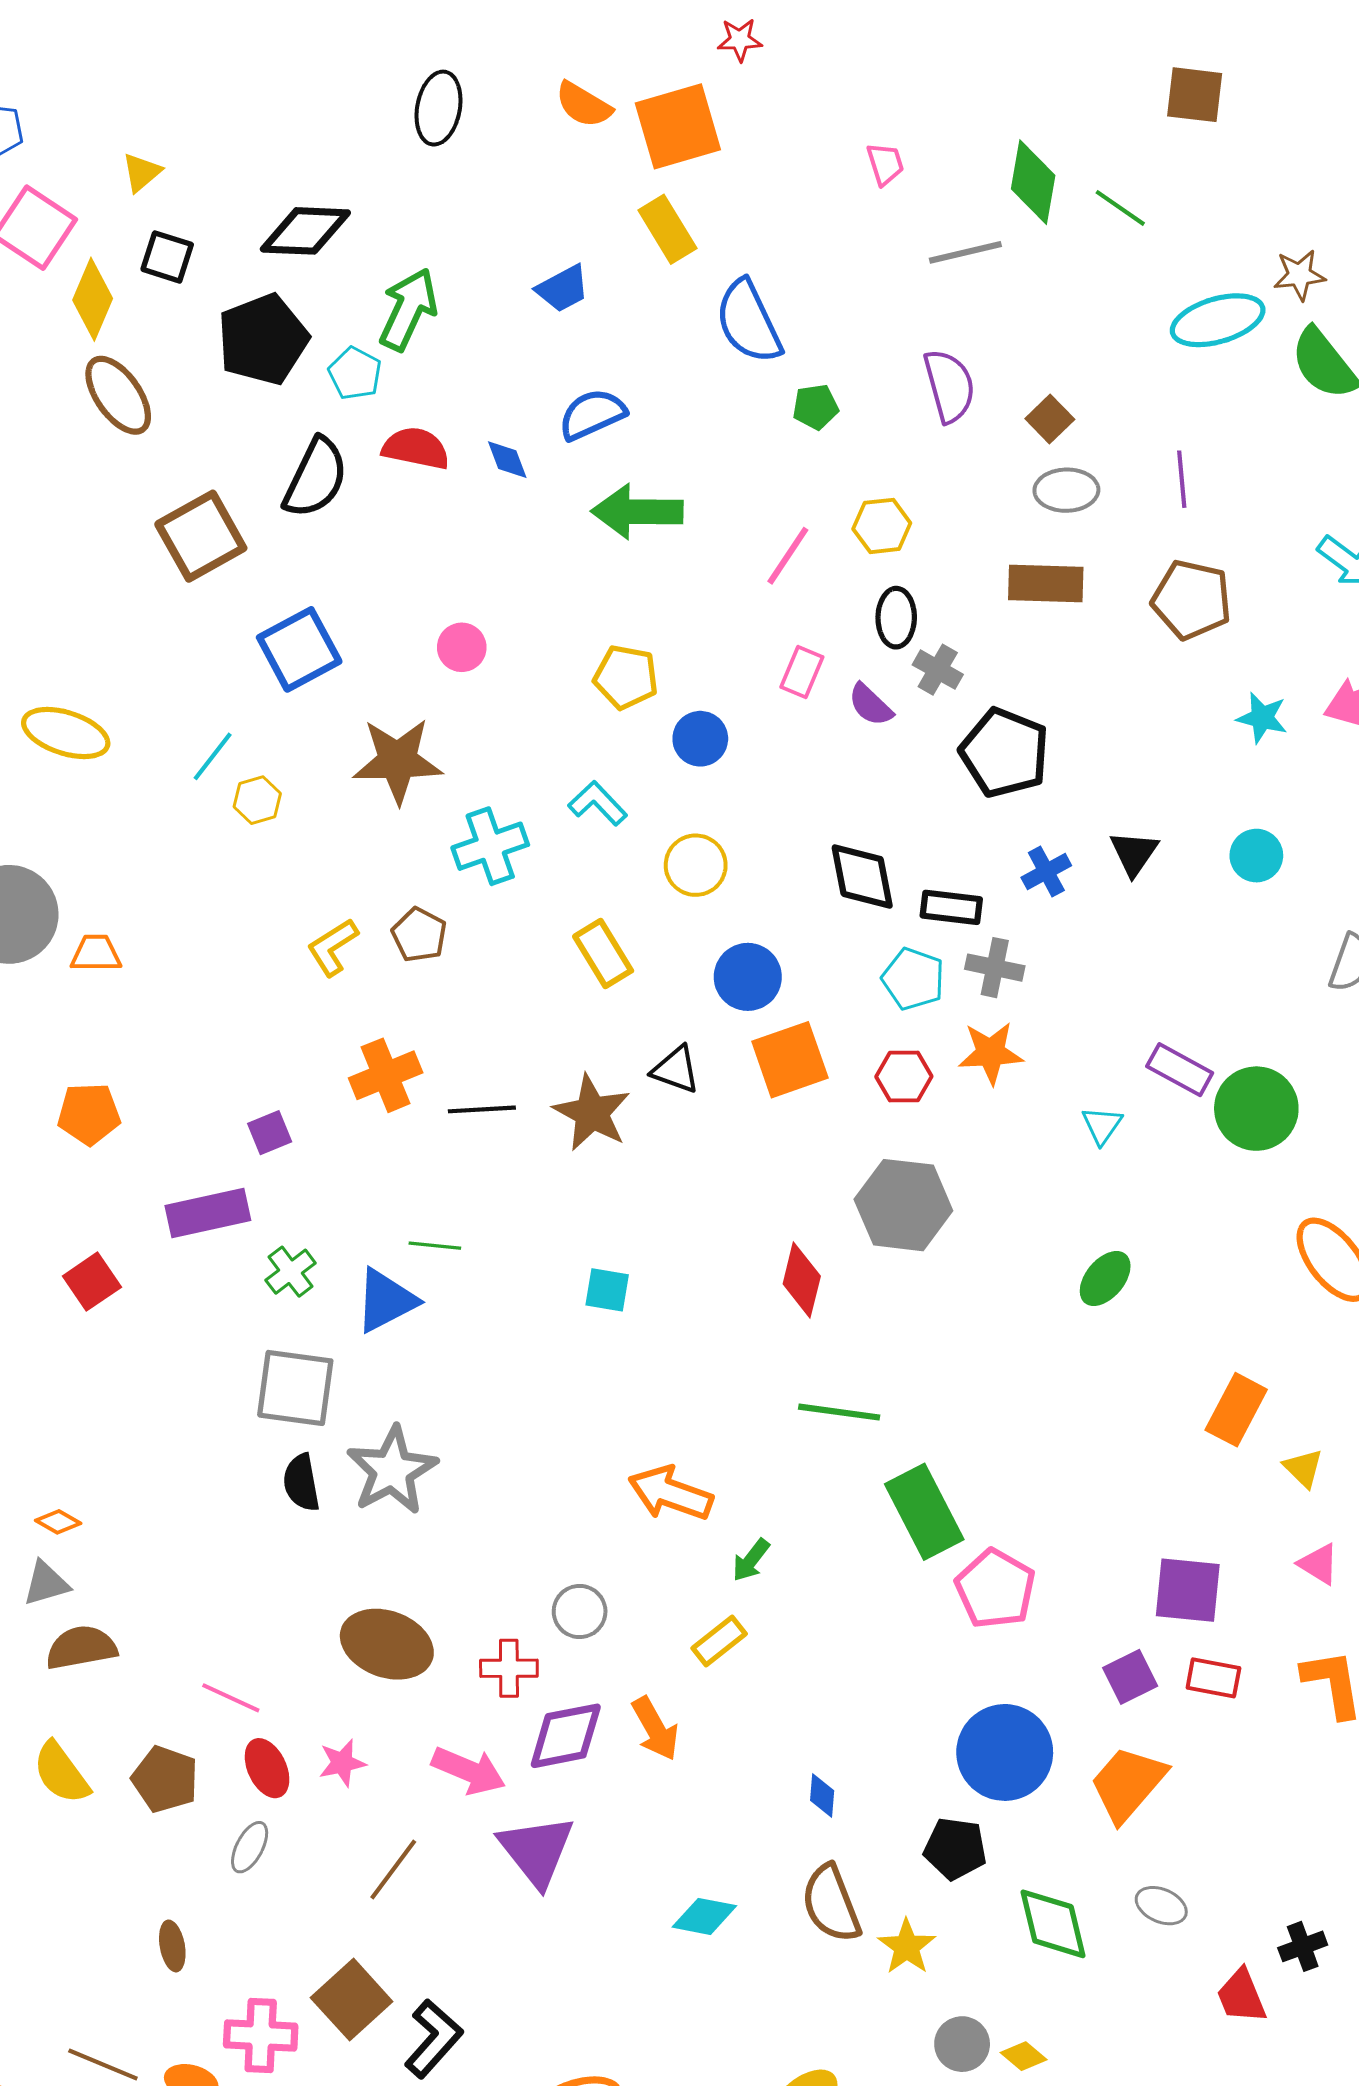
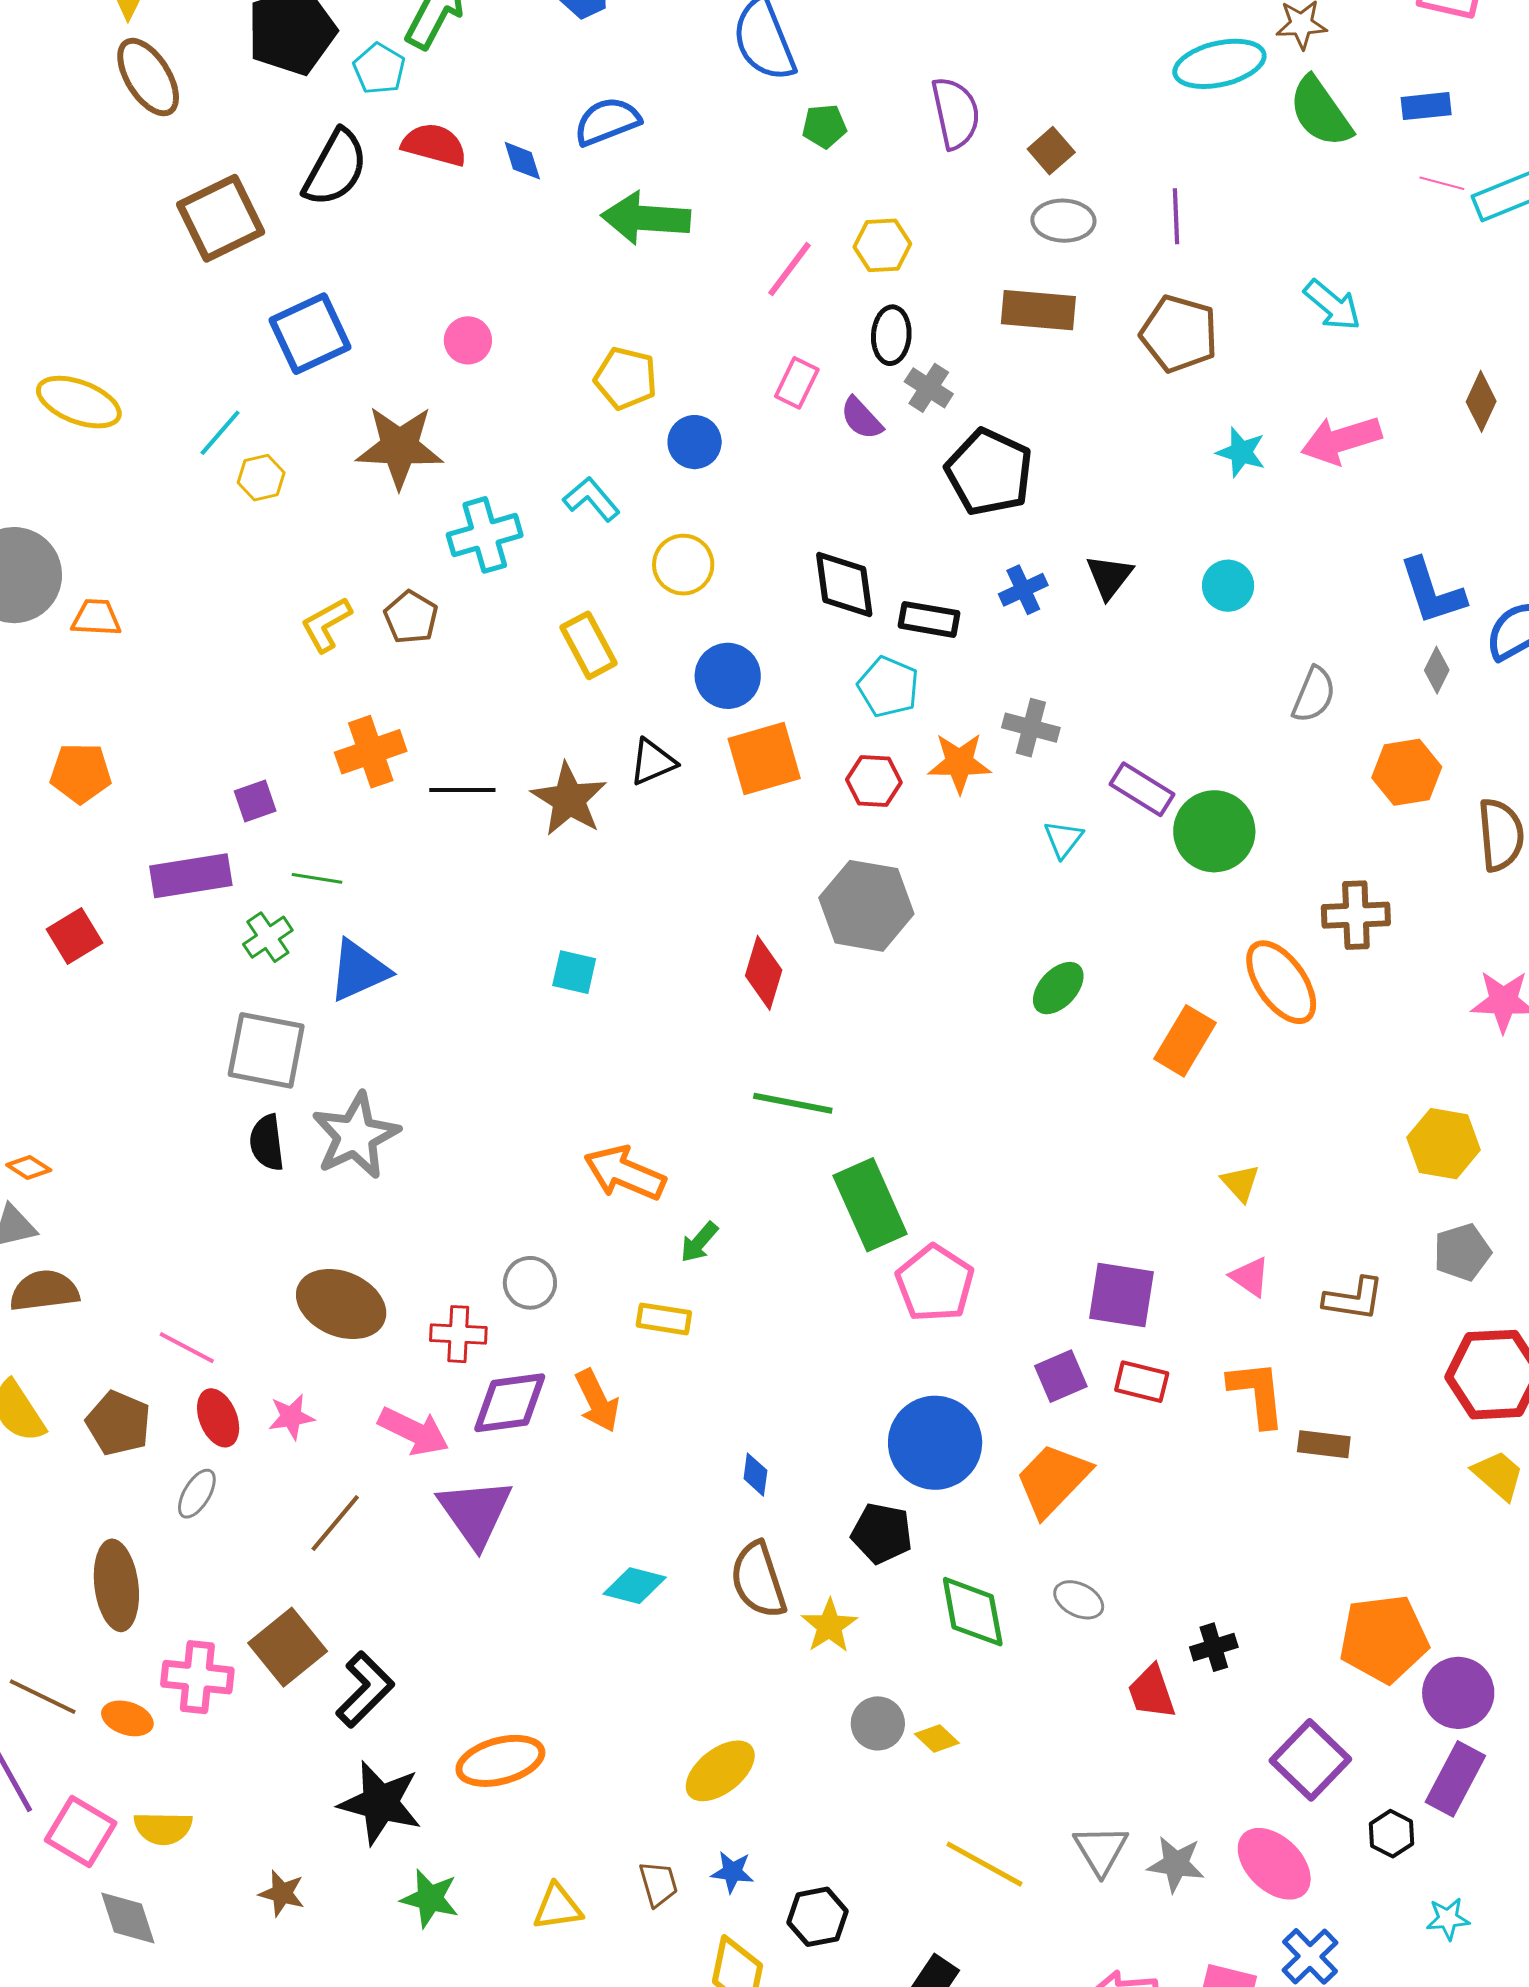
gray cross: (995, 968) -> (1031, 728), moved
black triangle: (676, 1070) -> (653, 762), turned -46
green line: (435, 1246) -> (317, 878), moved
orange rectangle: (1236, 1410) -> (1185, 1041), moved
yellow rectangle: (719, 1641) -> (664, 1319), turned 44
brown ellipse: (172, 1946) -> (116, 1585), size x1.8

